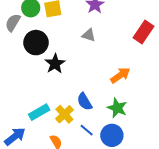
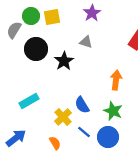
black star: (55, 64) -> (64, 61), moved
orange arrow: (120, 75) -> (116, 80), turned -48
cyan rectangle: (39, 112) -> (29, 101), moved

